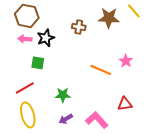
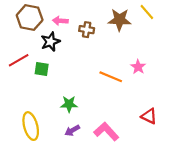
pink arrow: (25, 39) -> (60, 21), moved
red line: (25, 88) -> (19, 60), moved
red triangle: (125, 104) -> (149, 116), moved, turned 35

